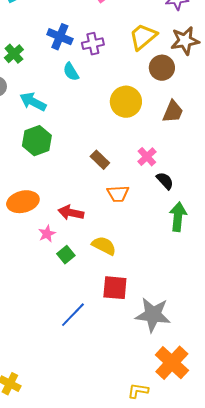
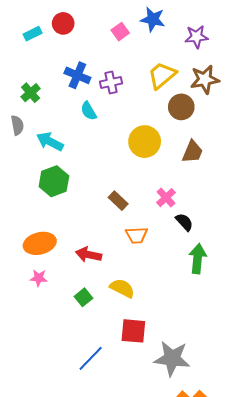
pink star: (47, 234) -> (39, 278), moved, turned 30

